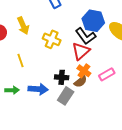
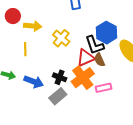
yellow arrow: (23, 26) -> (33, 26), moved, turned -78
orange cross: (84, 71) -> (83, 78), size x1.6
brown semicircle: (80, 81) -> (99, 60), moved, turned 88

